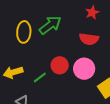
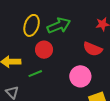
red circle: (60, 65) -> (44, 50), moved

